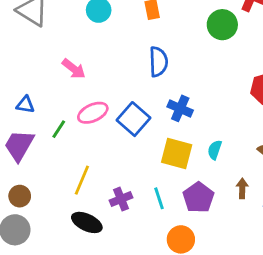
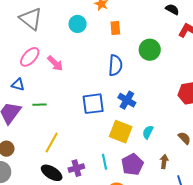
green circle: (222, 25) -> (150, 50), moved
pink ellipse: (93, 113) -> (30, 57), moved, turned -30
blue square: (134, 119) -> (93, 104), turned 35
green line: (59, 129) -> (40, 105), turned 48
purple cross: (121, 199) -> (76, 168), moved

